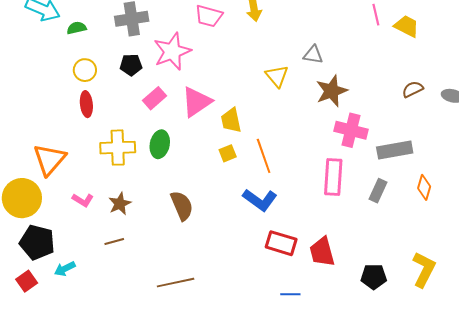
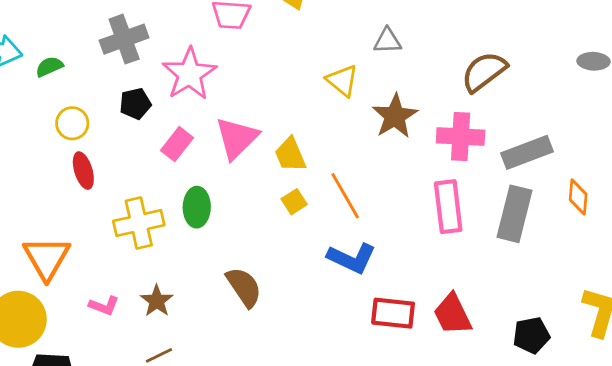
brown semicircle: (413, 89) -> (484, 72), moved, size x1.6
brown star: (332, 91) -> (395, 116), moved
gray rectangle: (378, 191) -> (515, 214), size x1.6

